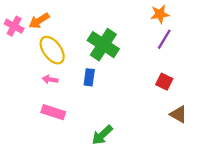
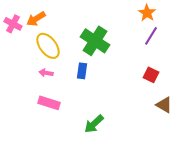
orange star: (160, 14) -> (147, 13), turned -30

